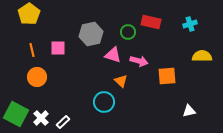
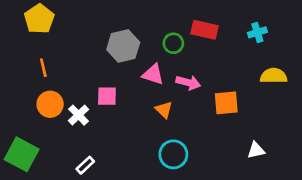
pink square: (58, 48) -> (107, 96), moved
cyan circle: (104, 102) -> (173, 154), moved
white cross: (41, 118) -> (79, 115), moved

